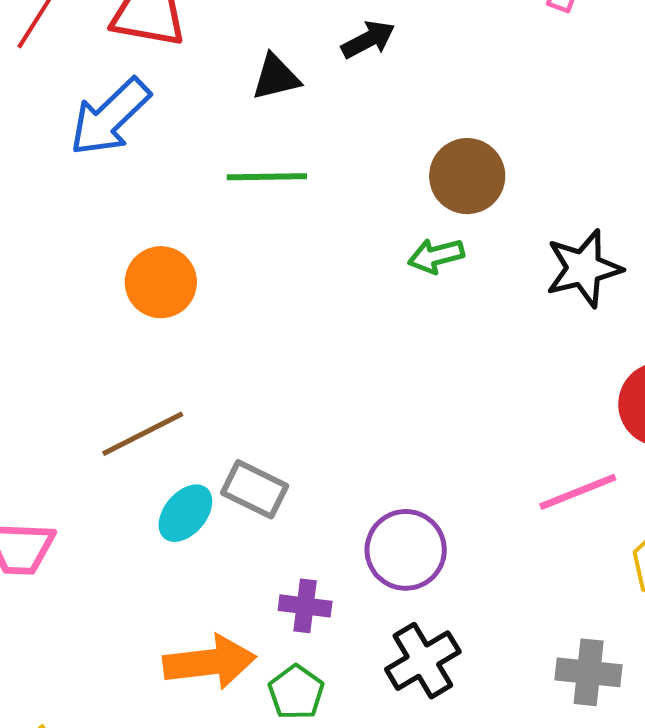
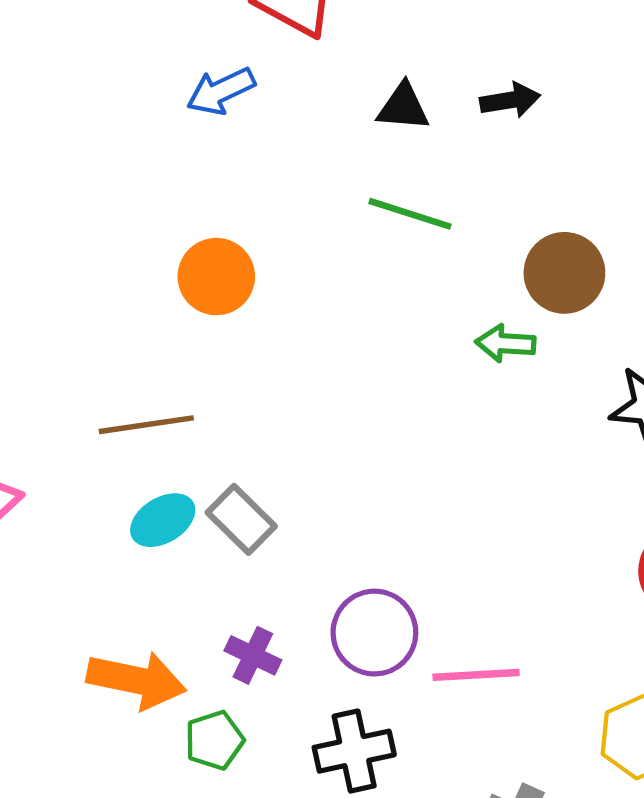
blue arrow: (110, 117) -> (221, 91), size x0.7
green line: (267, 177) -> (410, 214), moved
pink line: (578, 492) -> (476, 675), moved

